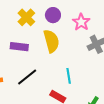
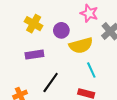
purple circle: (53, 15) -> (61, 30), moved
yellow semicircle: (51, 41) -> (81, 45), moved, turned 105

